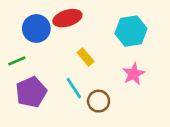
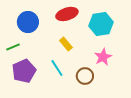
red ellipse: (67, 18) -> (67, 14), moved
brown circle: (99, 101) -> (85, 76), moved

